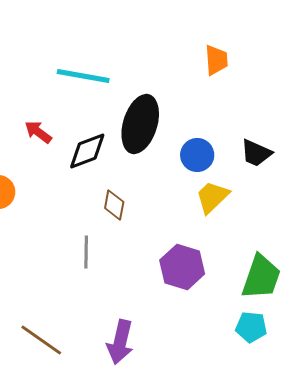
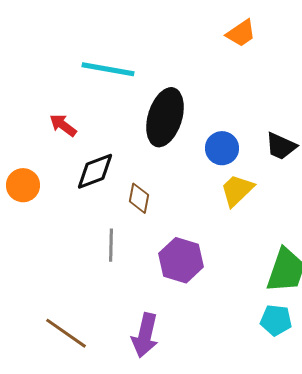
orange trapezoid: (216, 60) -> (241, 33), moved, turned 60
black diamond: (87, 151) -> (95, 171), moved
purple hexagon: (182, 267) -> (181, 260), moved

